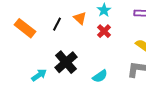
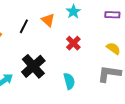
red cross: (104, 31) -> (73, 43), moved
cyan semicircle: (100, 76) -> (69, 81), turned -70

